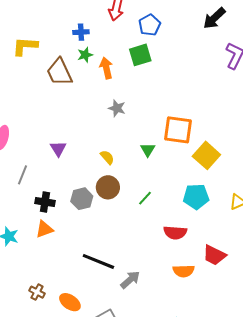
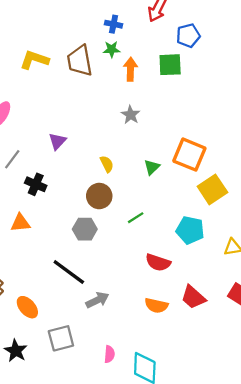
yellow L-shape: (25, 46) -> (34, 60), moved
gray hexagon: (82, 199) -> (85, 229), moved
black cross: (45, 202) -> (36, 184), moved

